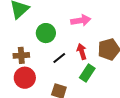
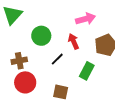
pink arrow: (81, 20) -> (86, 19), moved
red arrow: (82, 52) -> (74, 41), moved

